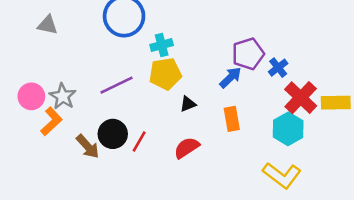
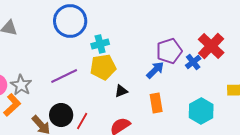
red cross: (301, 98) -> (211, 46), moved

